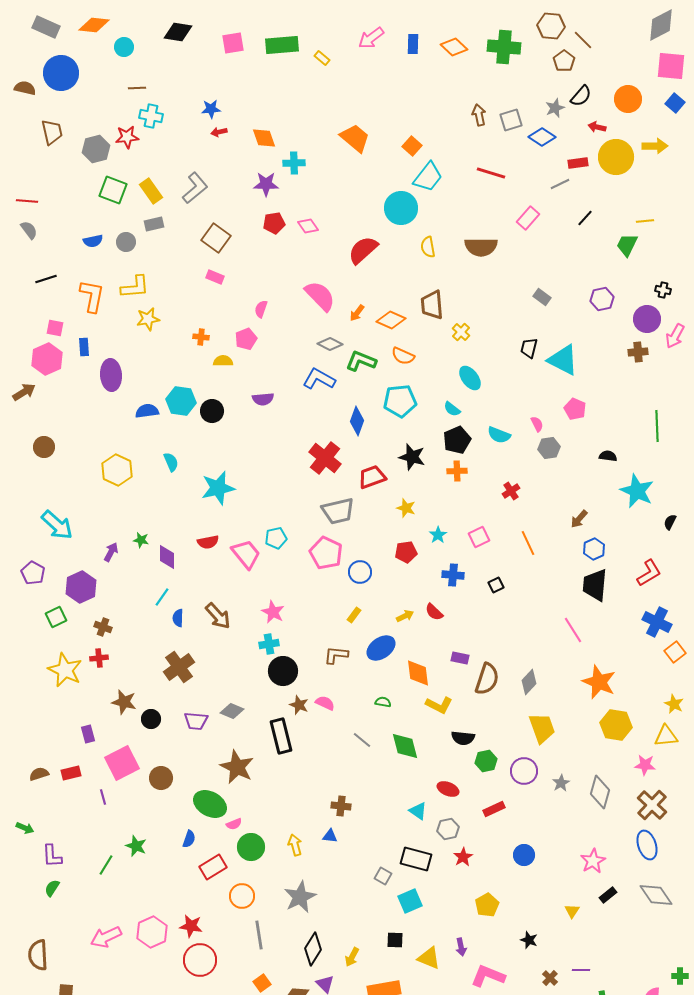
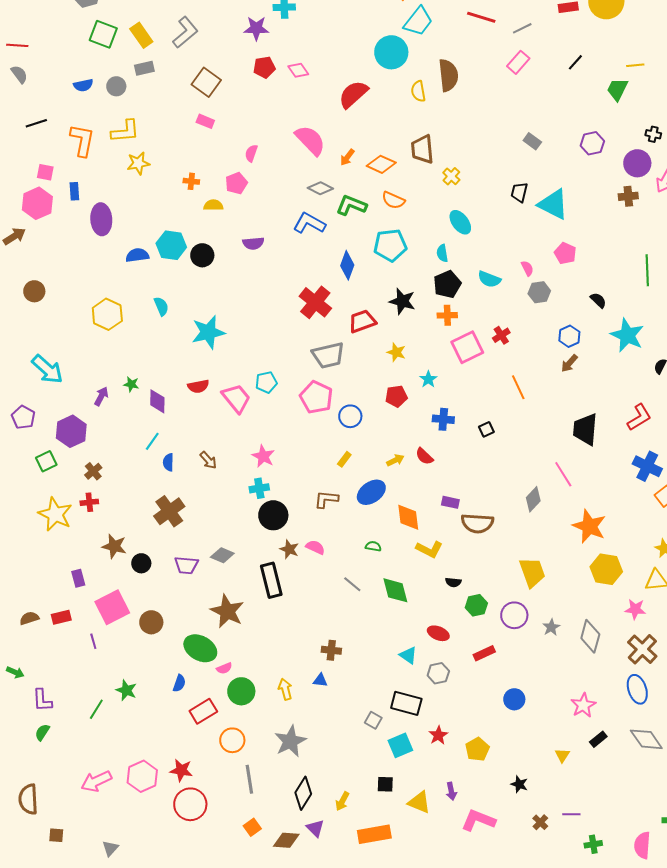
gray line: (560, 184) -> (522, 28), moved
brown semicircle: (481, 247) -> (448, 75), moved, turned -96
cyan semicircle: (452, 409) -> (442, 253), turned 42
black semicircle: (608, 456) -> (598, 300), turned 36
pink square: (479, 537) -> (467, 347), moved, size x1.5
blue hexagon: (594, 549) -> (569, 336), moved
brown arrow: (218, 616) -> (208, 460), size x0.7
brown cross: (103, 627) -> (93, 471), turned 30
brown semicircle: (487, 679) -> (477, 523), turned 76
gray diamond: (529, 682) -> (533, 499), moved
black semicircle: (463, 738) -> (453, 582), size x0.7
red star: (463, 857) -> (438, 735), moved

